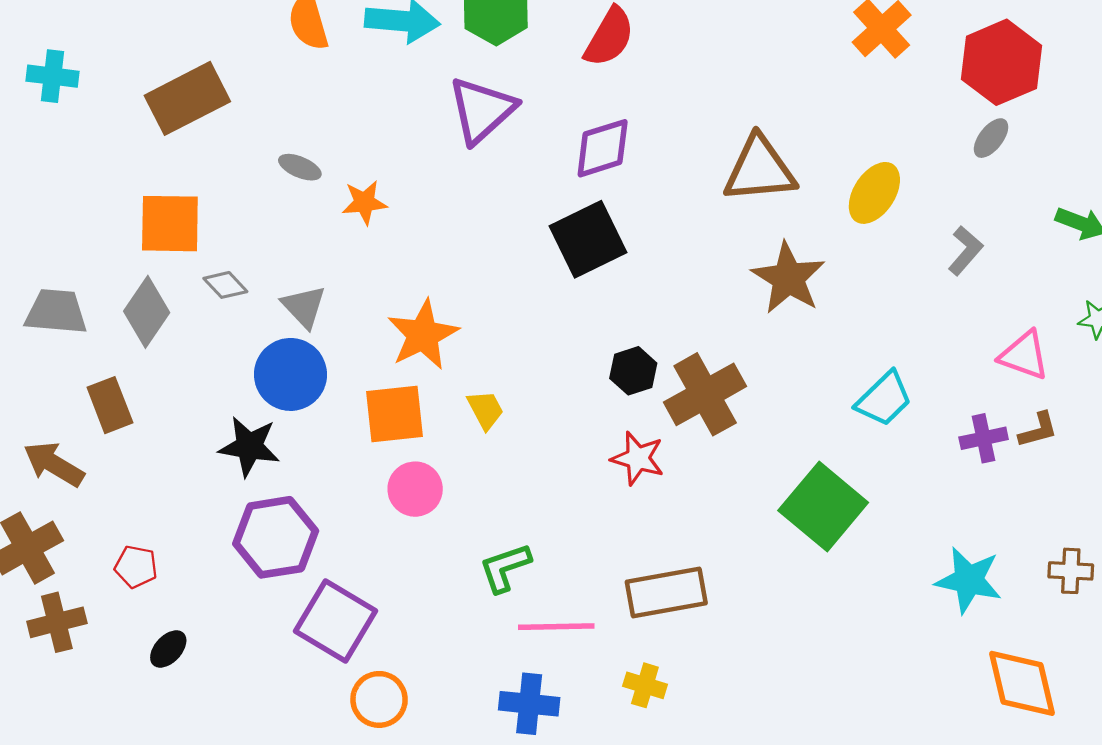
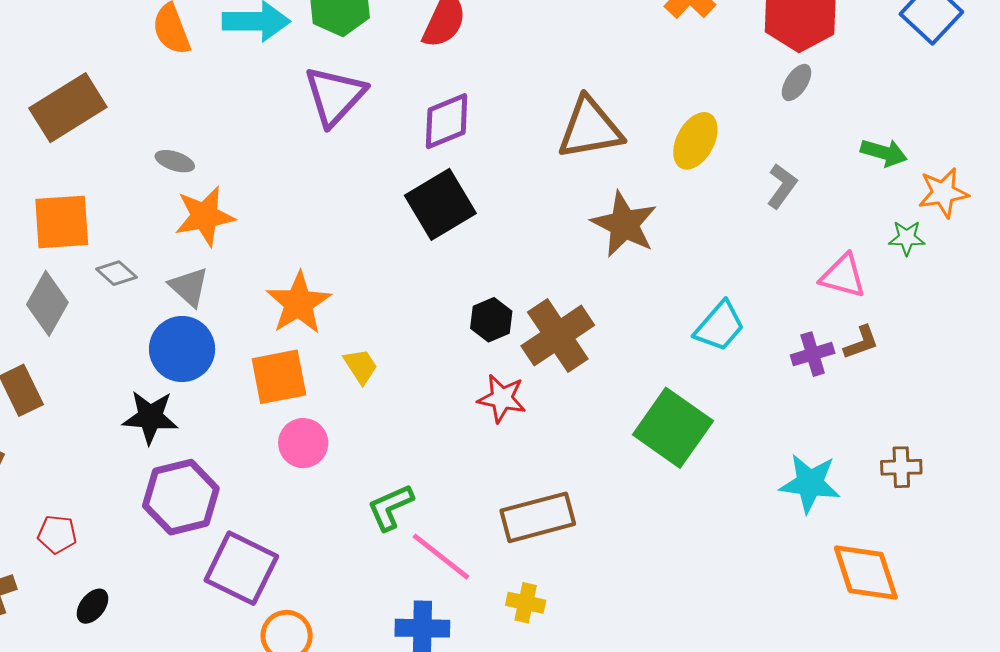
orange star: (364, 202) -> (205, 216), moved, size x1.5
pink line: (556, 627) -> (441, 557), turned 44

